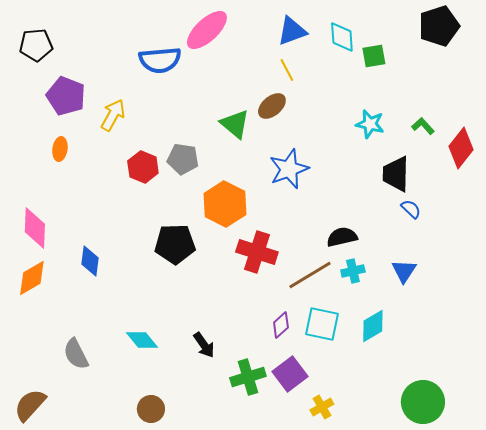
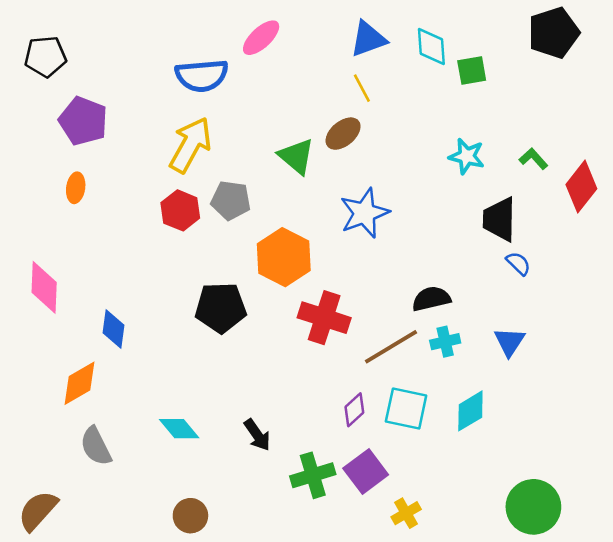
pink ellipse: (207, 30) -> (261, 38), size x0.7
yellow arrow: (113, 115) -> (190, 145), moved, size x1.4
orange diamond: (32, 278) -> (79, 383), moved

